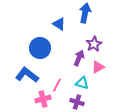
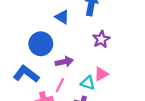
purple arrow: (79, 58) -> (64, 62), moved, turned 56
pink triangle: (98, 67) -> (101, 74), moved

